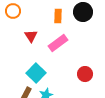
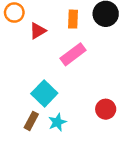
red triangle: (31, 36) -> (38, 31), moved, turned 32
red circle: (85, 74) -> (106, 109), moved

